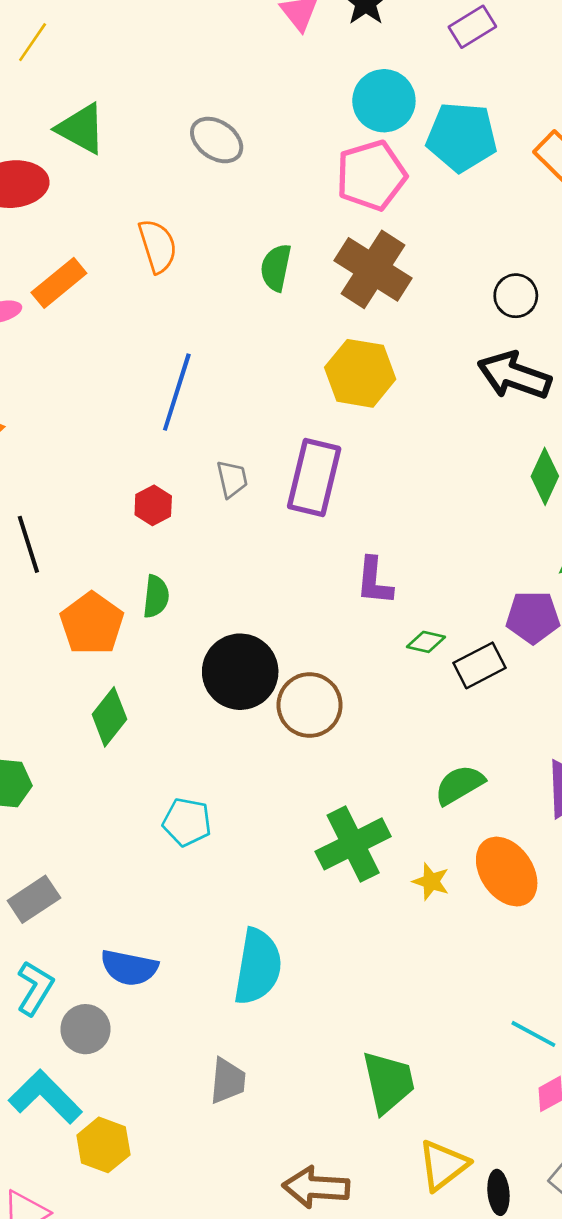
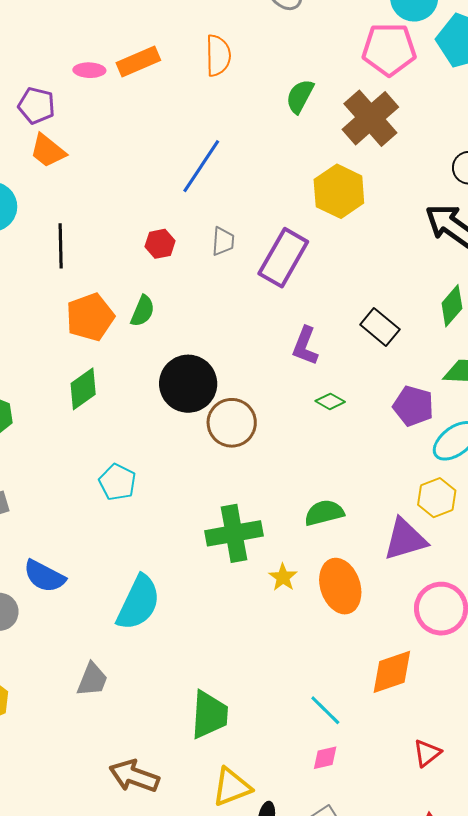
black rectangle: (480, 665) -> (380, 327), moved, turned 51

